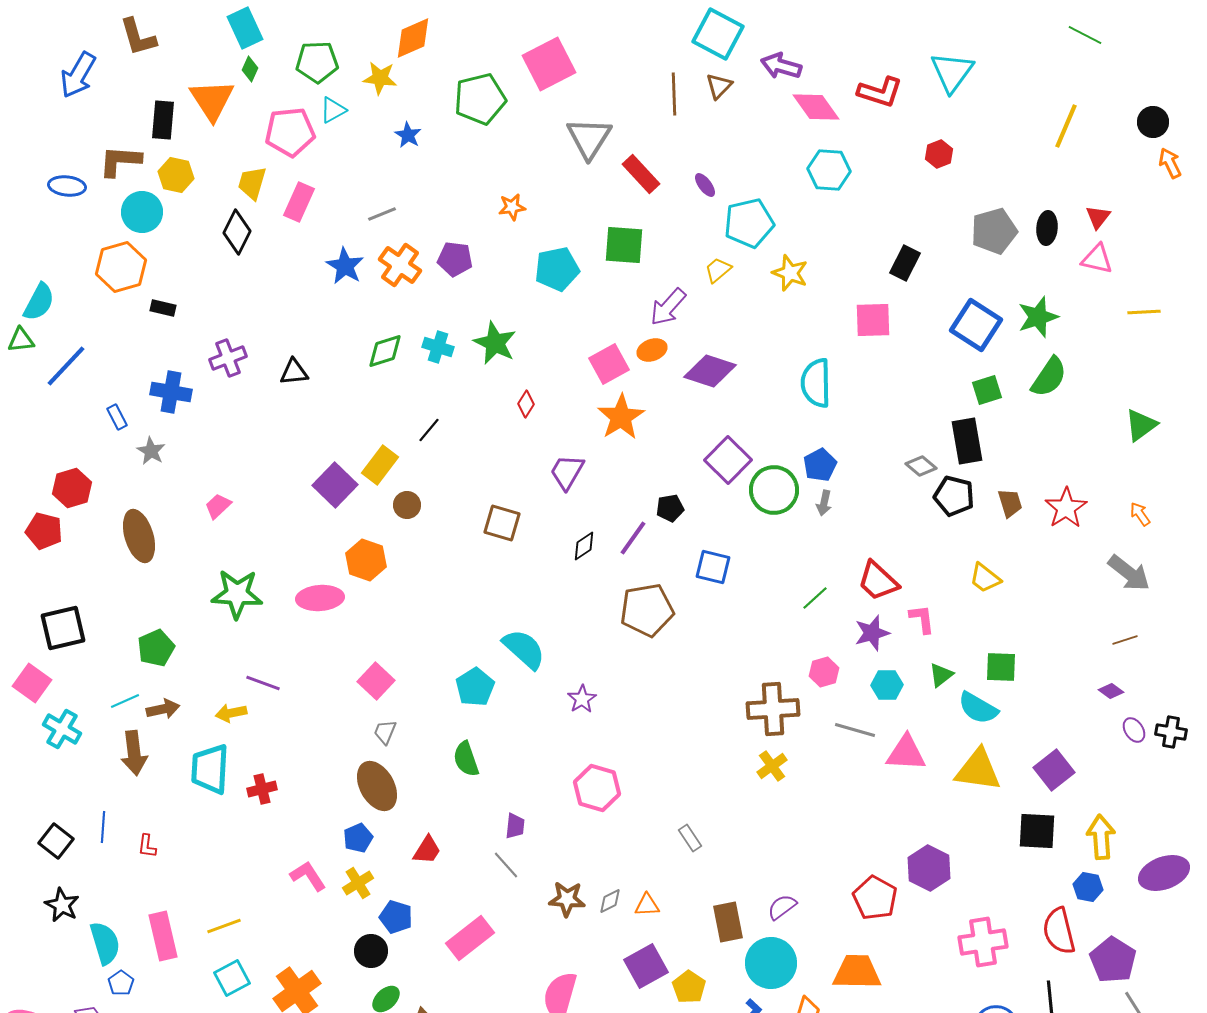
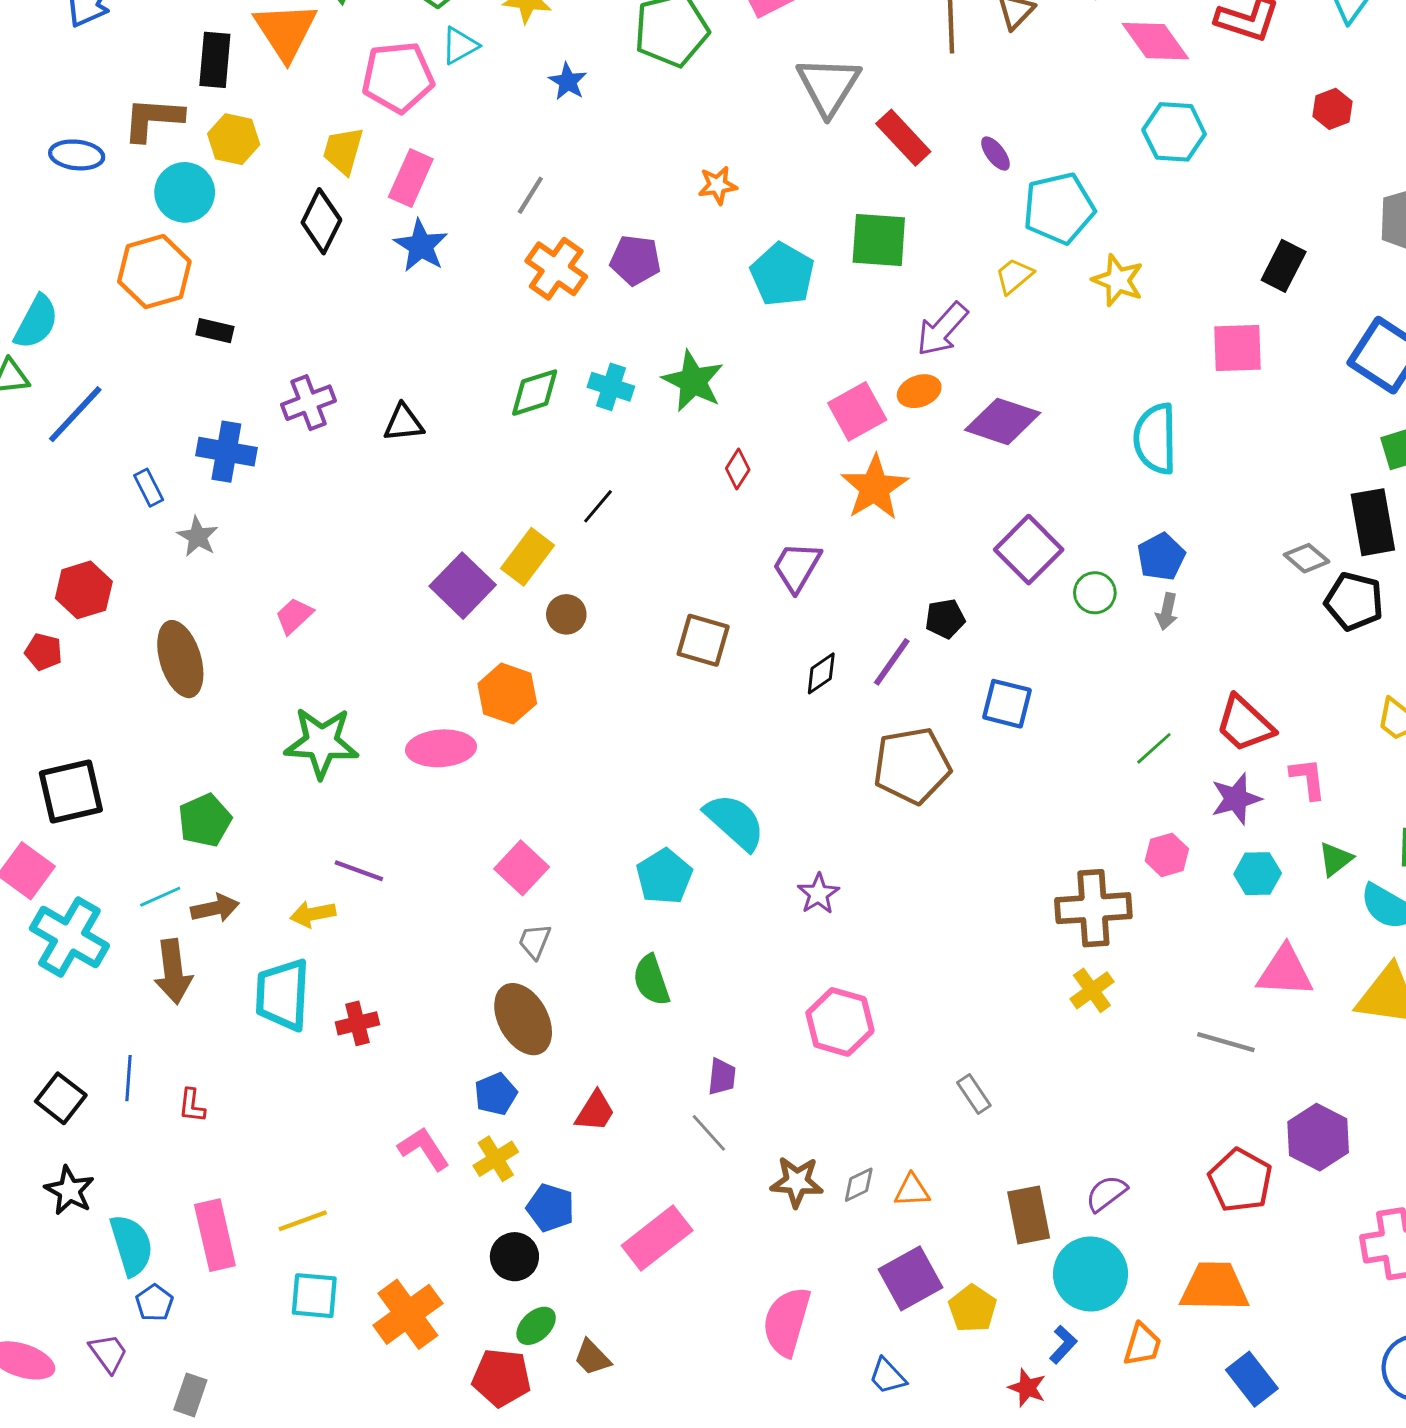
gray line: (382, 214) -> (530, 195), turned -36
blue star: (345, 266) -> (421, 246), moved
cyan pentagon: (557, 269) -> (782, 274), turned -30
green circle: (774, 490) -> (1095, 593), size x0.6
red pentagon: (44, 531) -> (44, 652), size x0.7
cyan cross: (62, 729) -> (69, 937), size x1.4
gray line: (855, 730) -> (1226, 1042), moved
cyan square: (232, 978) -> (314, 1296), turned 33

